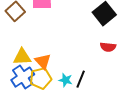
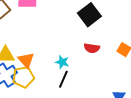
cyan star: (66, 80) -> (62, 62), moved

